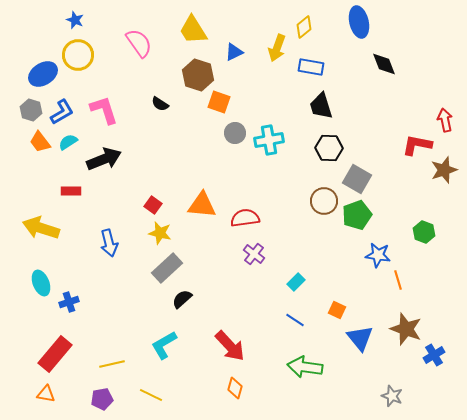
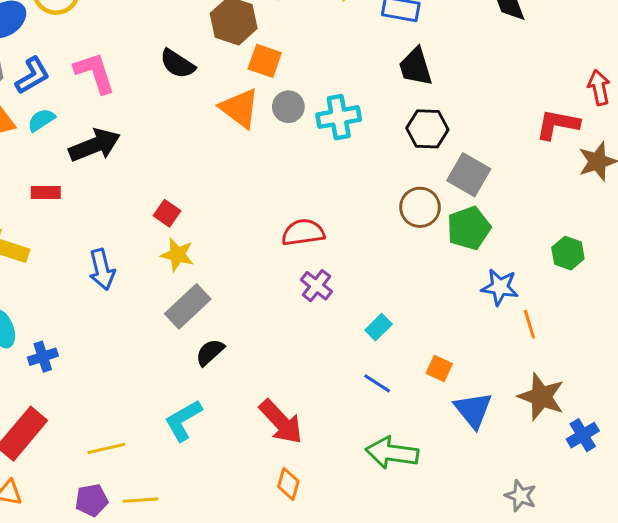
black semicircle: (160, 104) -> (177, 64), size x1.4
orange triangle: (202, 205) -> (240, 108), moved, turned 32
yellow line: (151, 395) -> (140, 500), moved, turned -30

